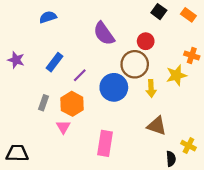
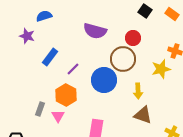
purple semicircle: (104, 34) -> (95, 31), turned -40
purple star: (16, 60) -> (27, 36), moved
yellow arrow: (151, 88) -> (138, 91), moved
gray rectangle: (44, 103) -> (40, 109), moved

